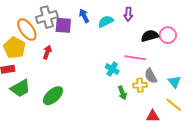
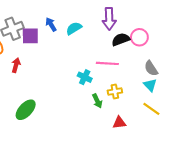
purple arrow: (128, 14) -> (109, 19), moved, size x1.5
gray semicircle: (151, 76) -> (151, 68), moved
red triangle: (153, 116) -> (119, 123), moved

